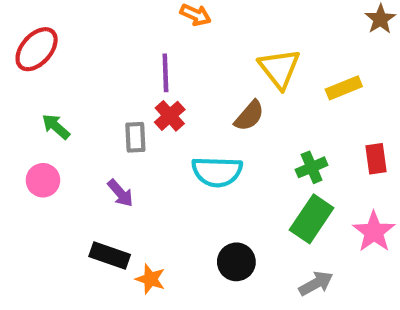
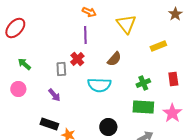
yellow triangle: (279, 69) -> (126, 24), moved
purple line: (165, 73) -> (85, 35), moved
green rectangle: (312, 219) -> (143, 107), turned 60

